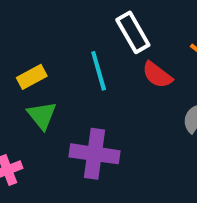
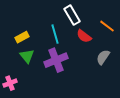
purple cross: (94, 154) -> (56, 60), moved, turned -30

